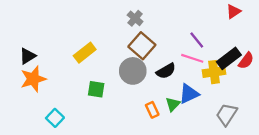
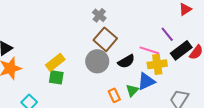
purple line: (197, 40) -> (167, 34), moved
yellow rectangle: (85, 53) -> (55, 62), moved
yellow cross: (214, 72) -> (157, 64), moved
green square: (96, 89) -> (56, 77), moved

